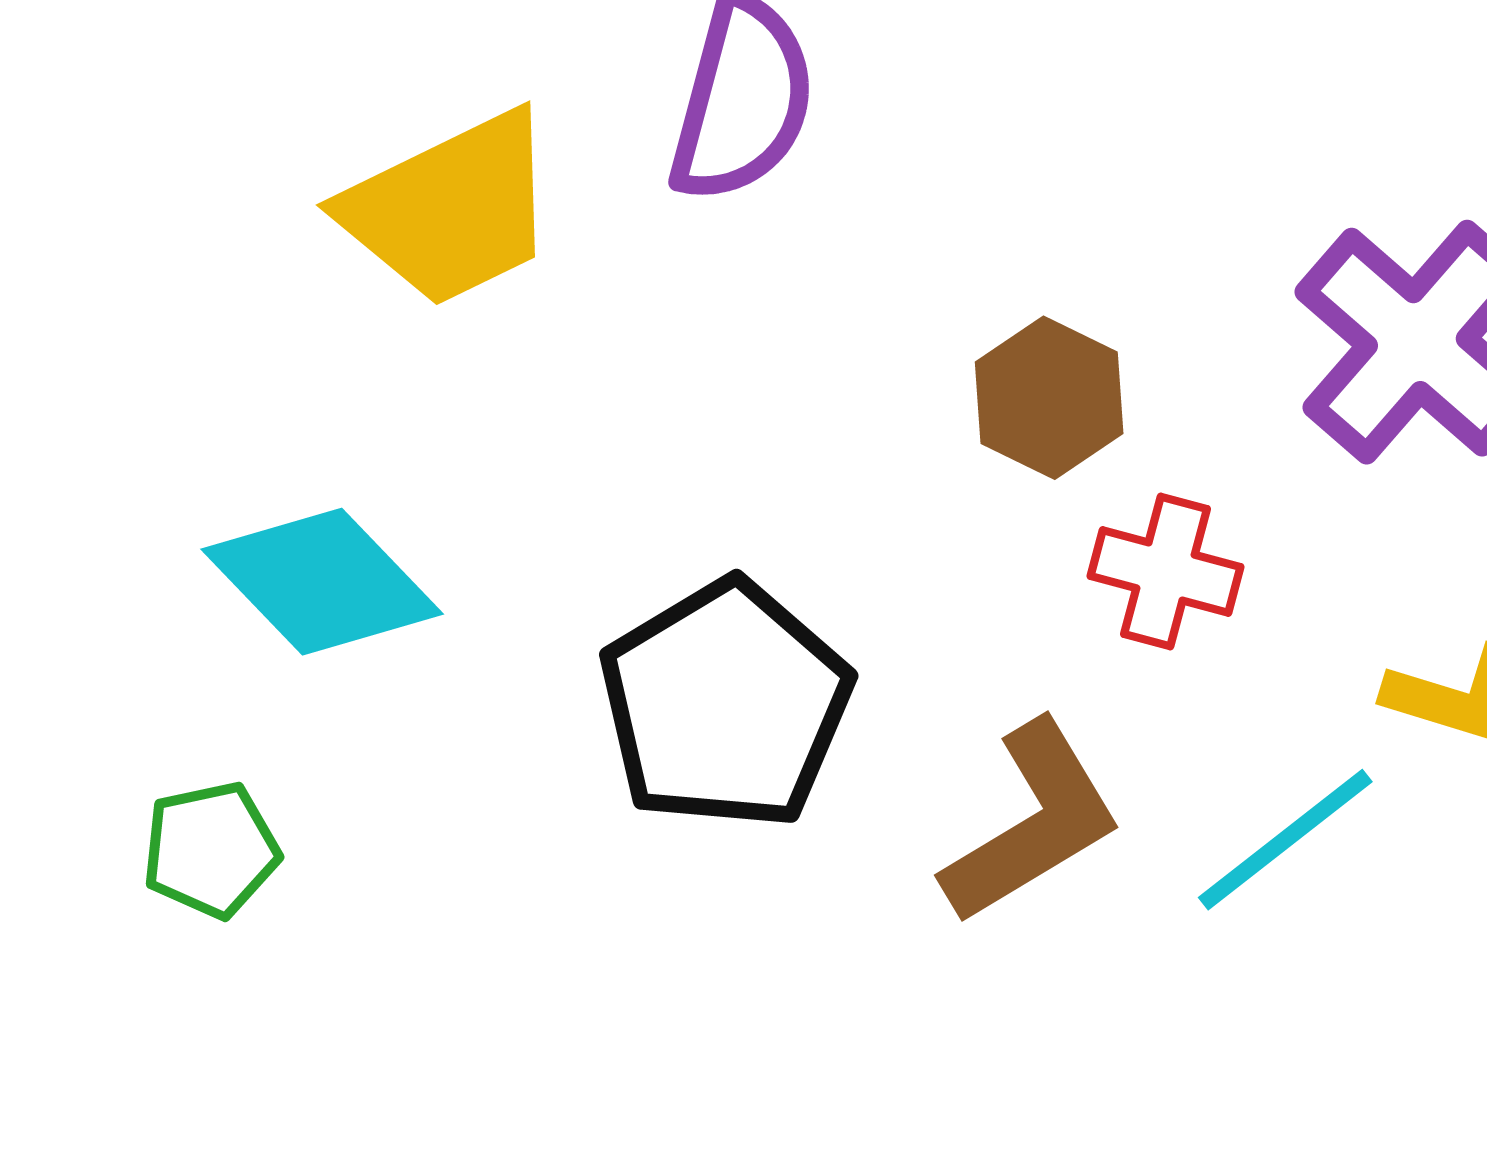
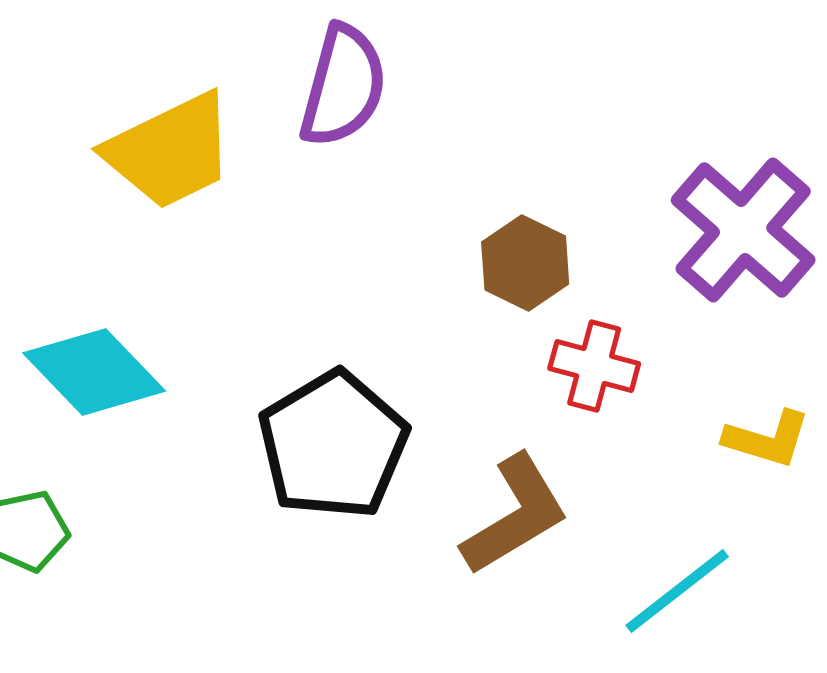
cyan line: (1285, 840) -> (677, 591), moved

